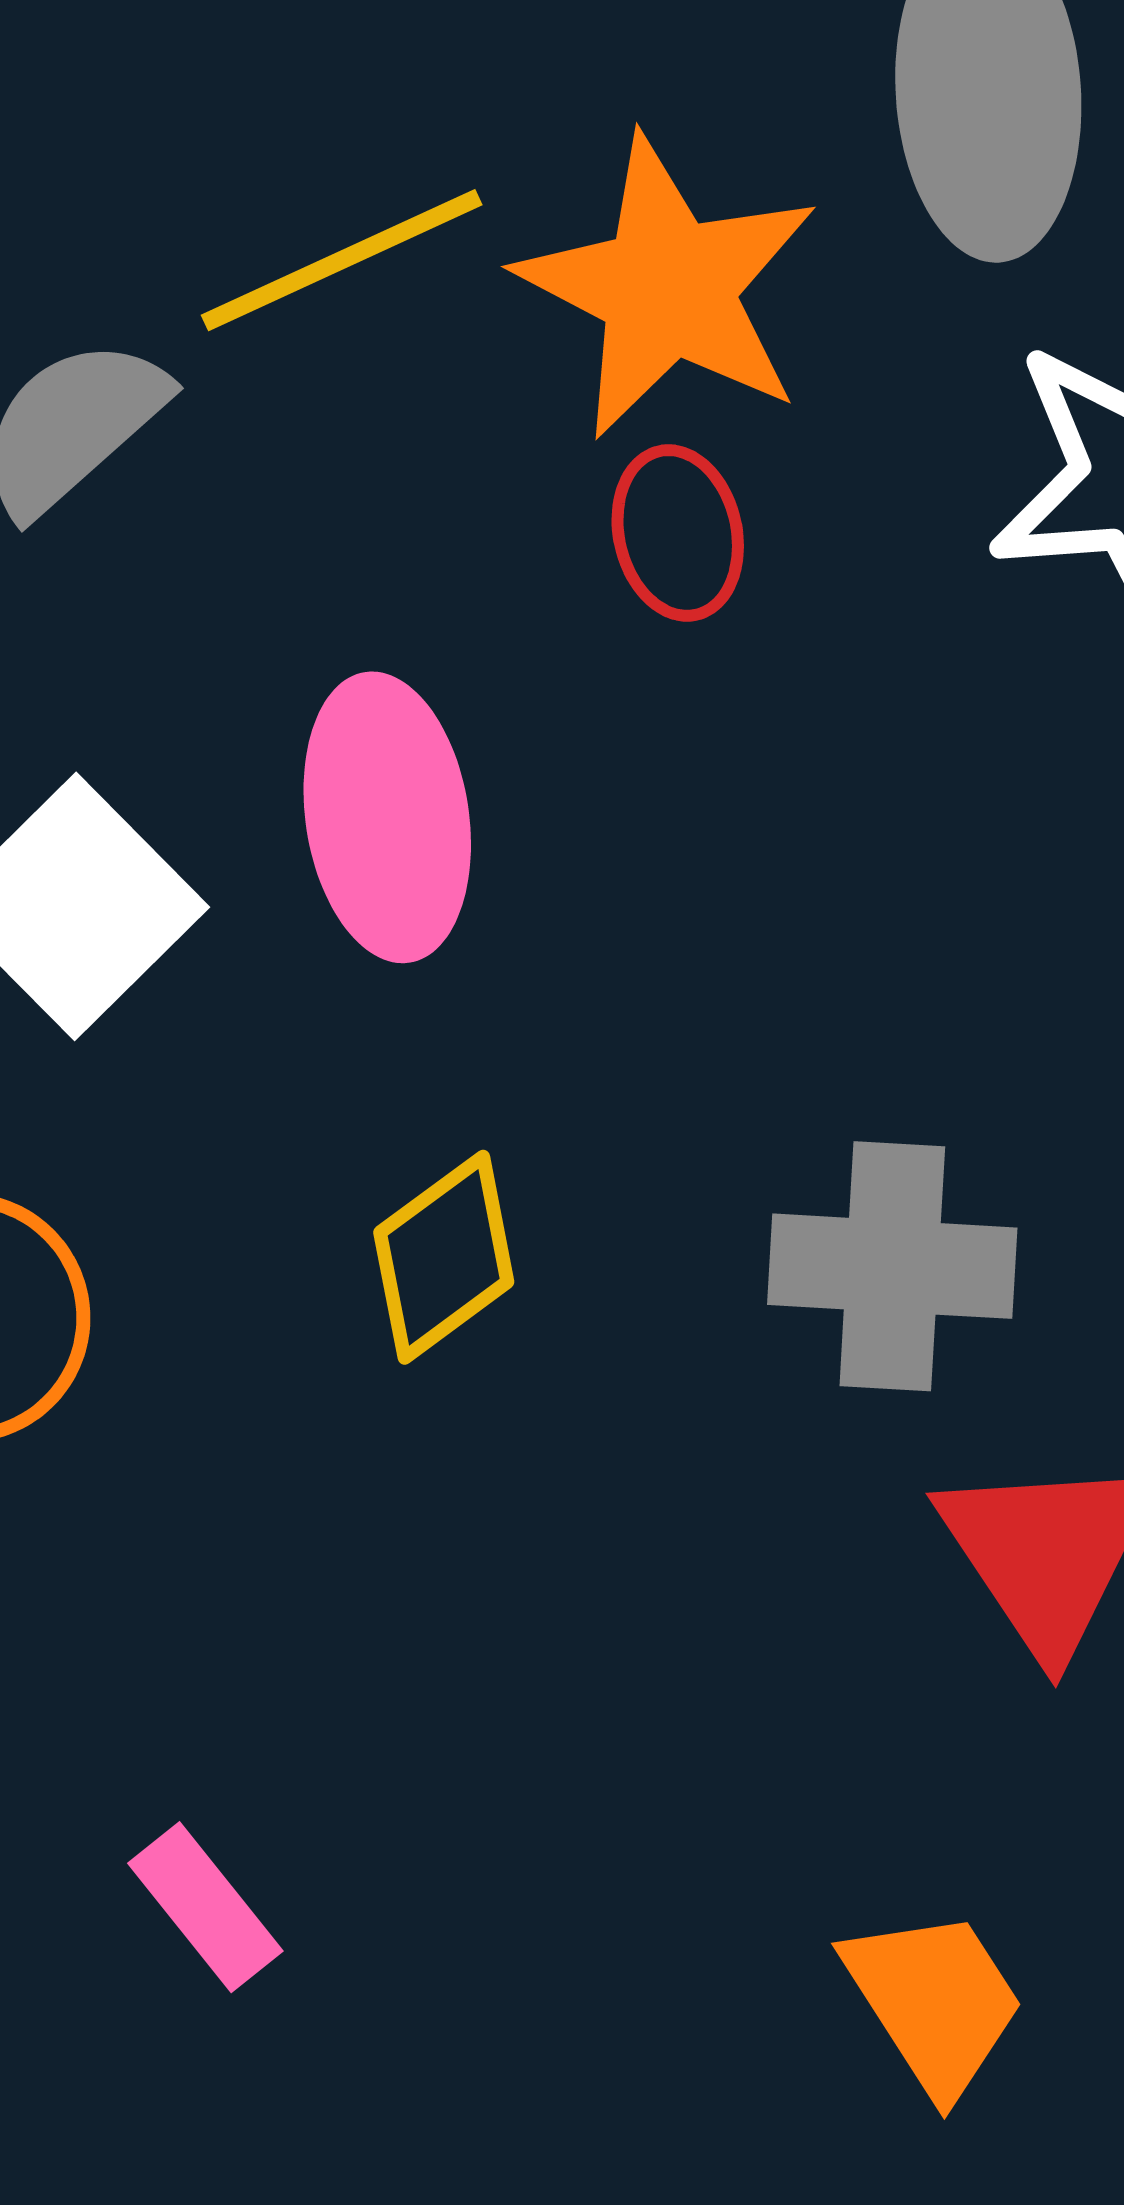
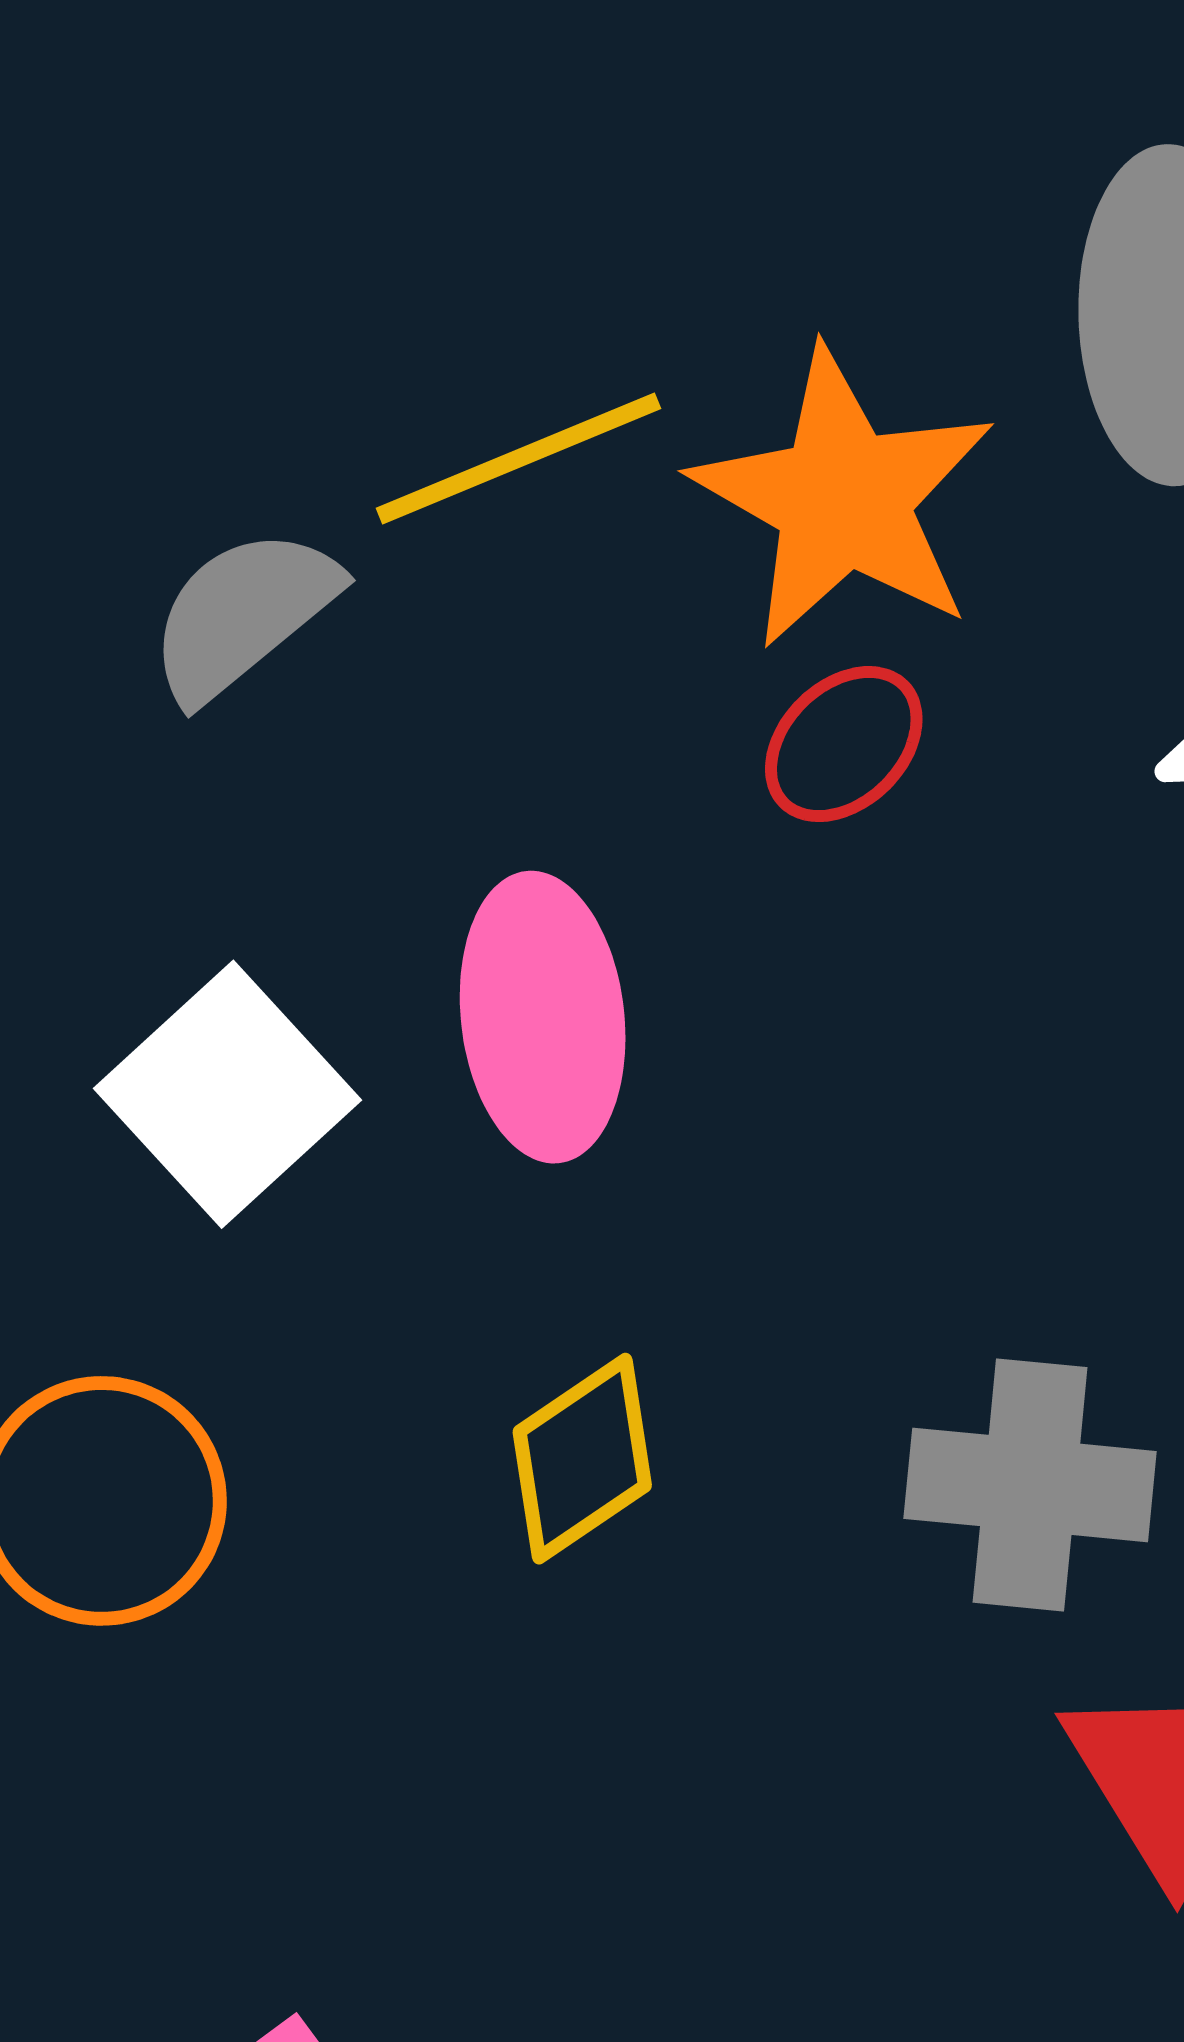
red ellipse: (678, 533) -> (844, 744), turned 56

